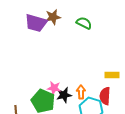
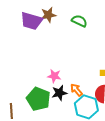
pink star: (54, 88) -> (54, 76), moved
orange arrow: (81, 92) -> (76, 90), turned -40

